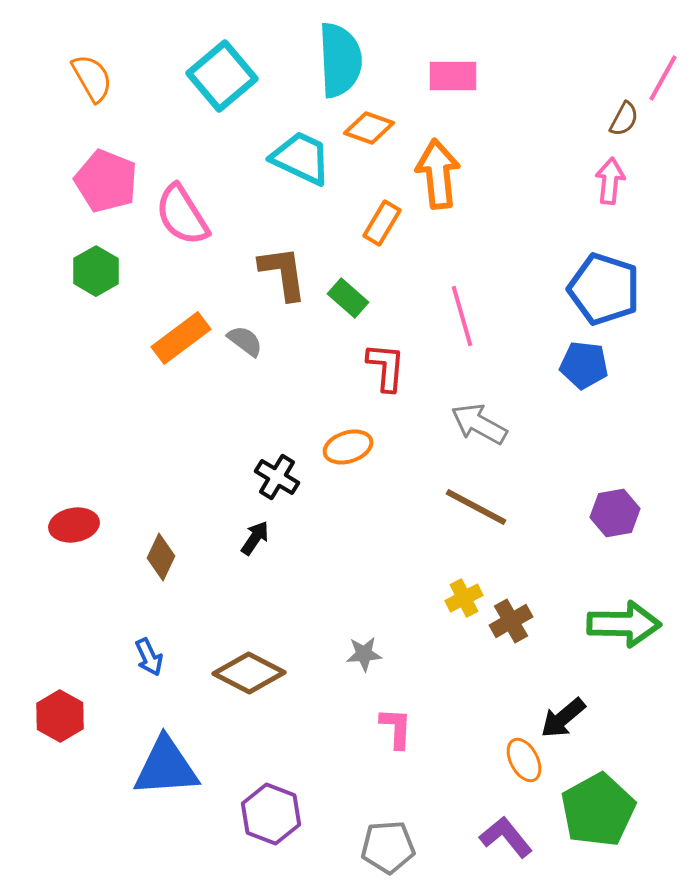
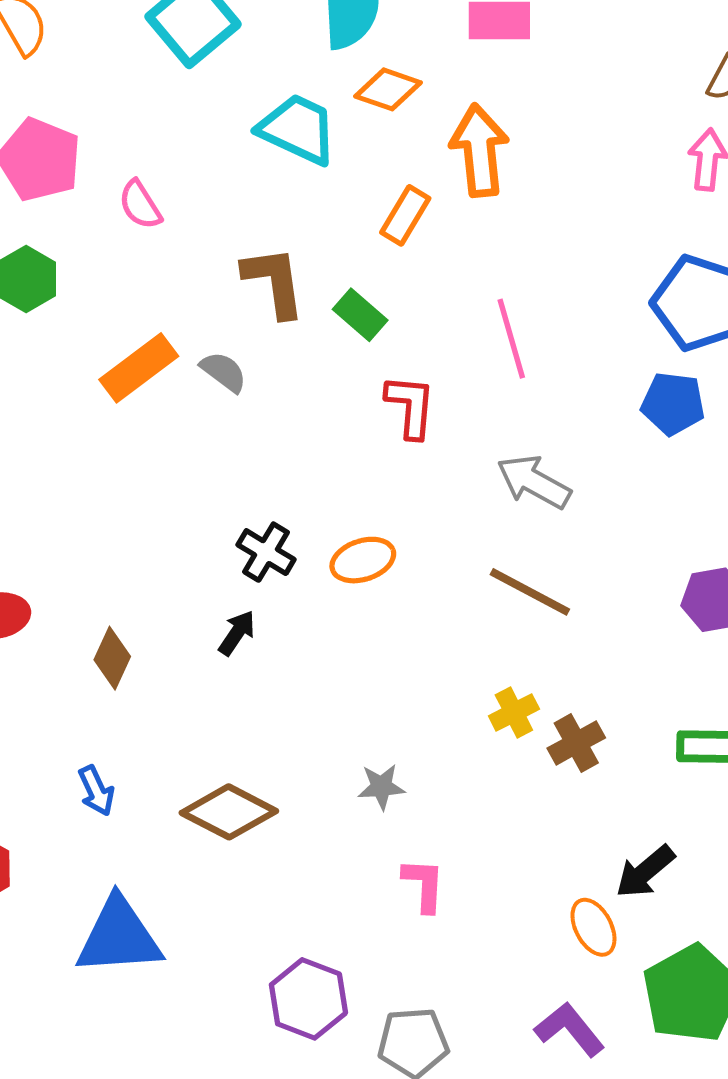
pink semicircle: (182, 215) -> (140, 205), size x0.6
orange ellipse: (348, 447) -> (363, 560), moved
purple hexagon: (271, 814) -> (308, 999), moved

